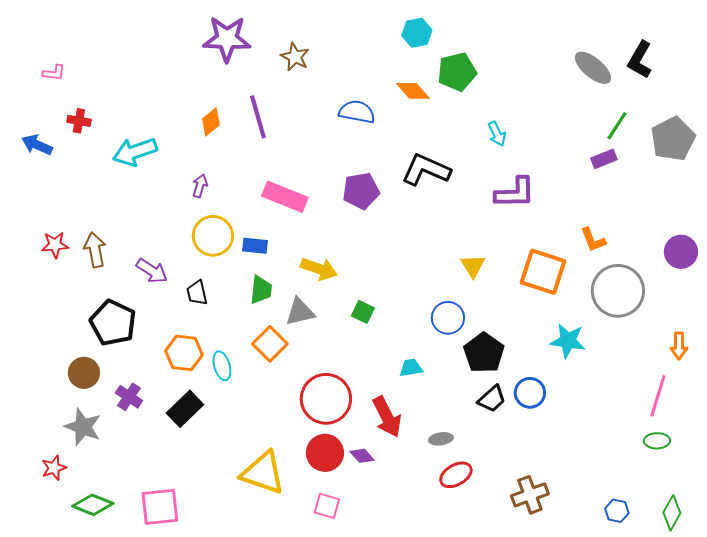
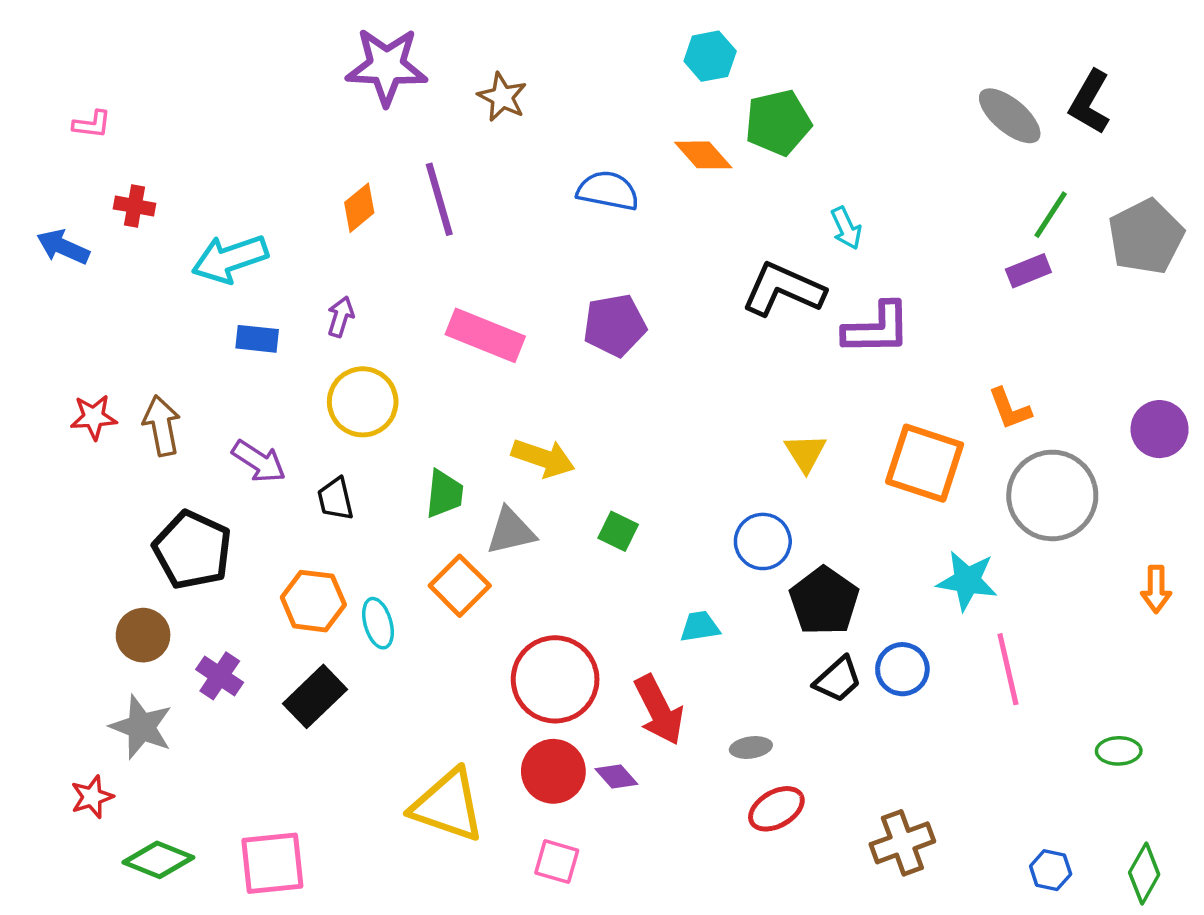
black L-shape: (426, 170) -> (783, 289), moved
blue rectangle: (255, 246) -> (257, 339), moved
pink line: (658, 396) -> (1008, 669), moved, turned -30

